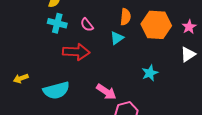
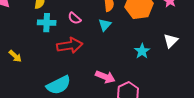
white triangle: (188, 54) -> (171, 41), moved
yellow arrow: (21, 78) -> (15, 56), moved, turned -104

